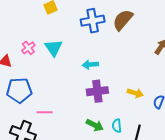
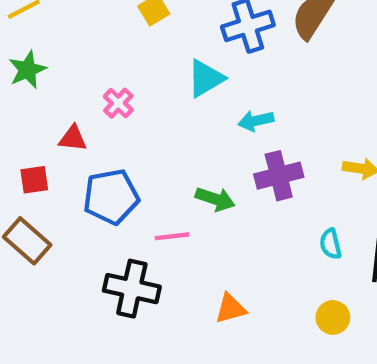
cyan triangle: (53, 48) -> (206, 78), moved, turned 42
green arrow: (95, 125) -> (215, 199), moved

